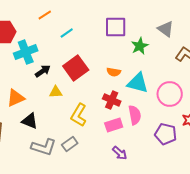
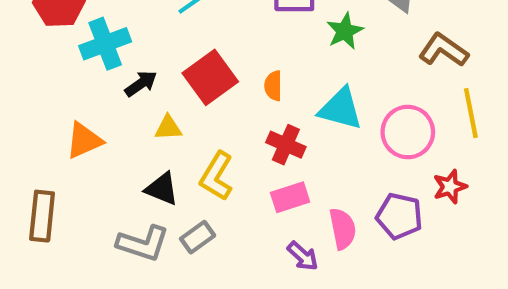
orange semicircle: (114, 72) -> (273, 86), moved, turned 80
pink semicircle: (135, 115) -> (343, 229), moved
black triangle: (30, 121) -> (162, 189), moved

